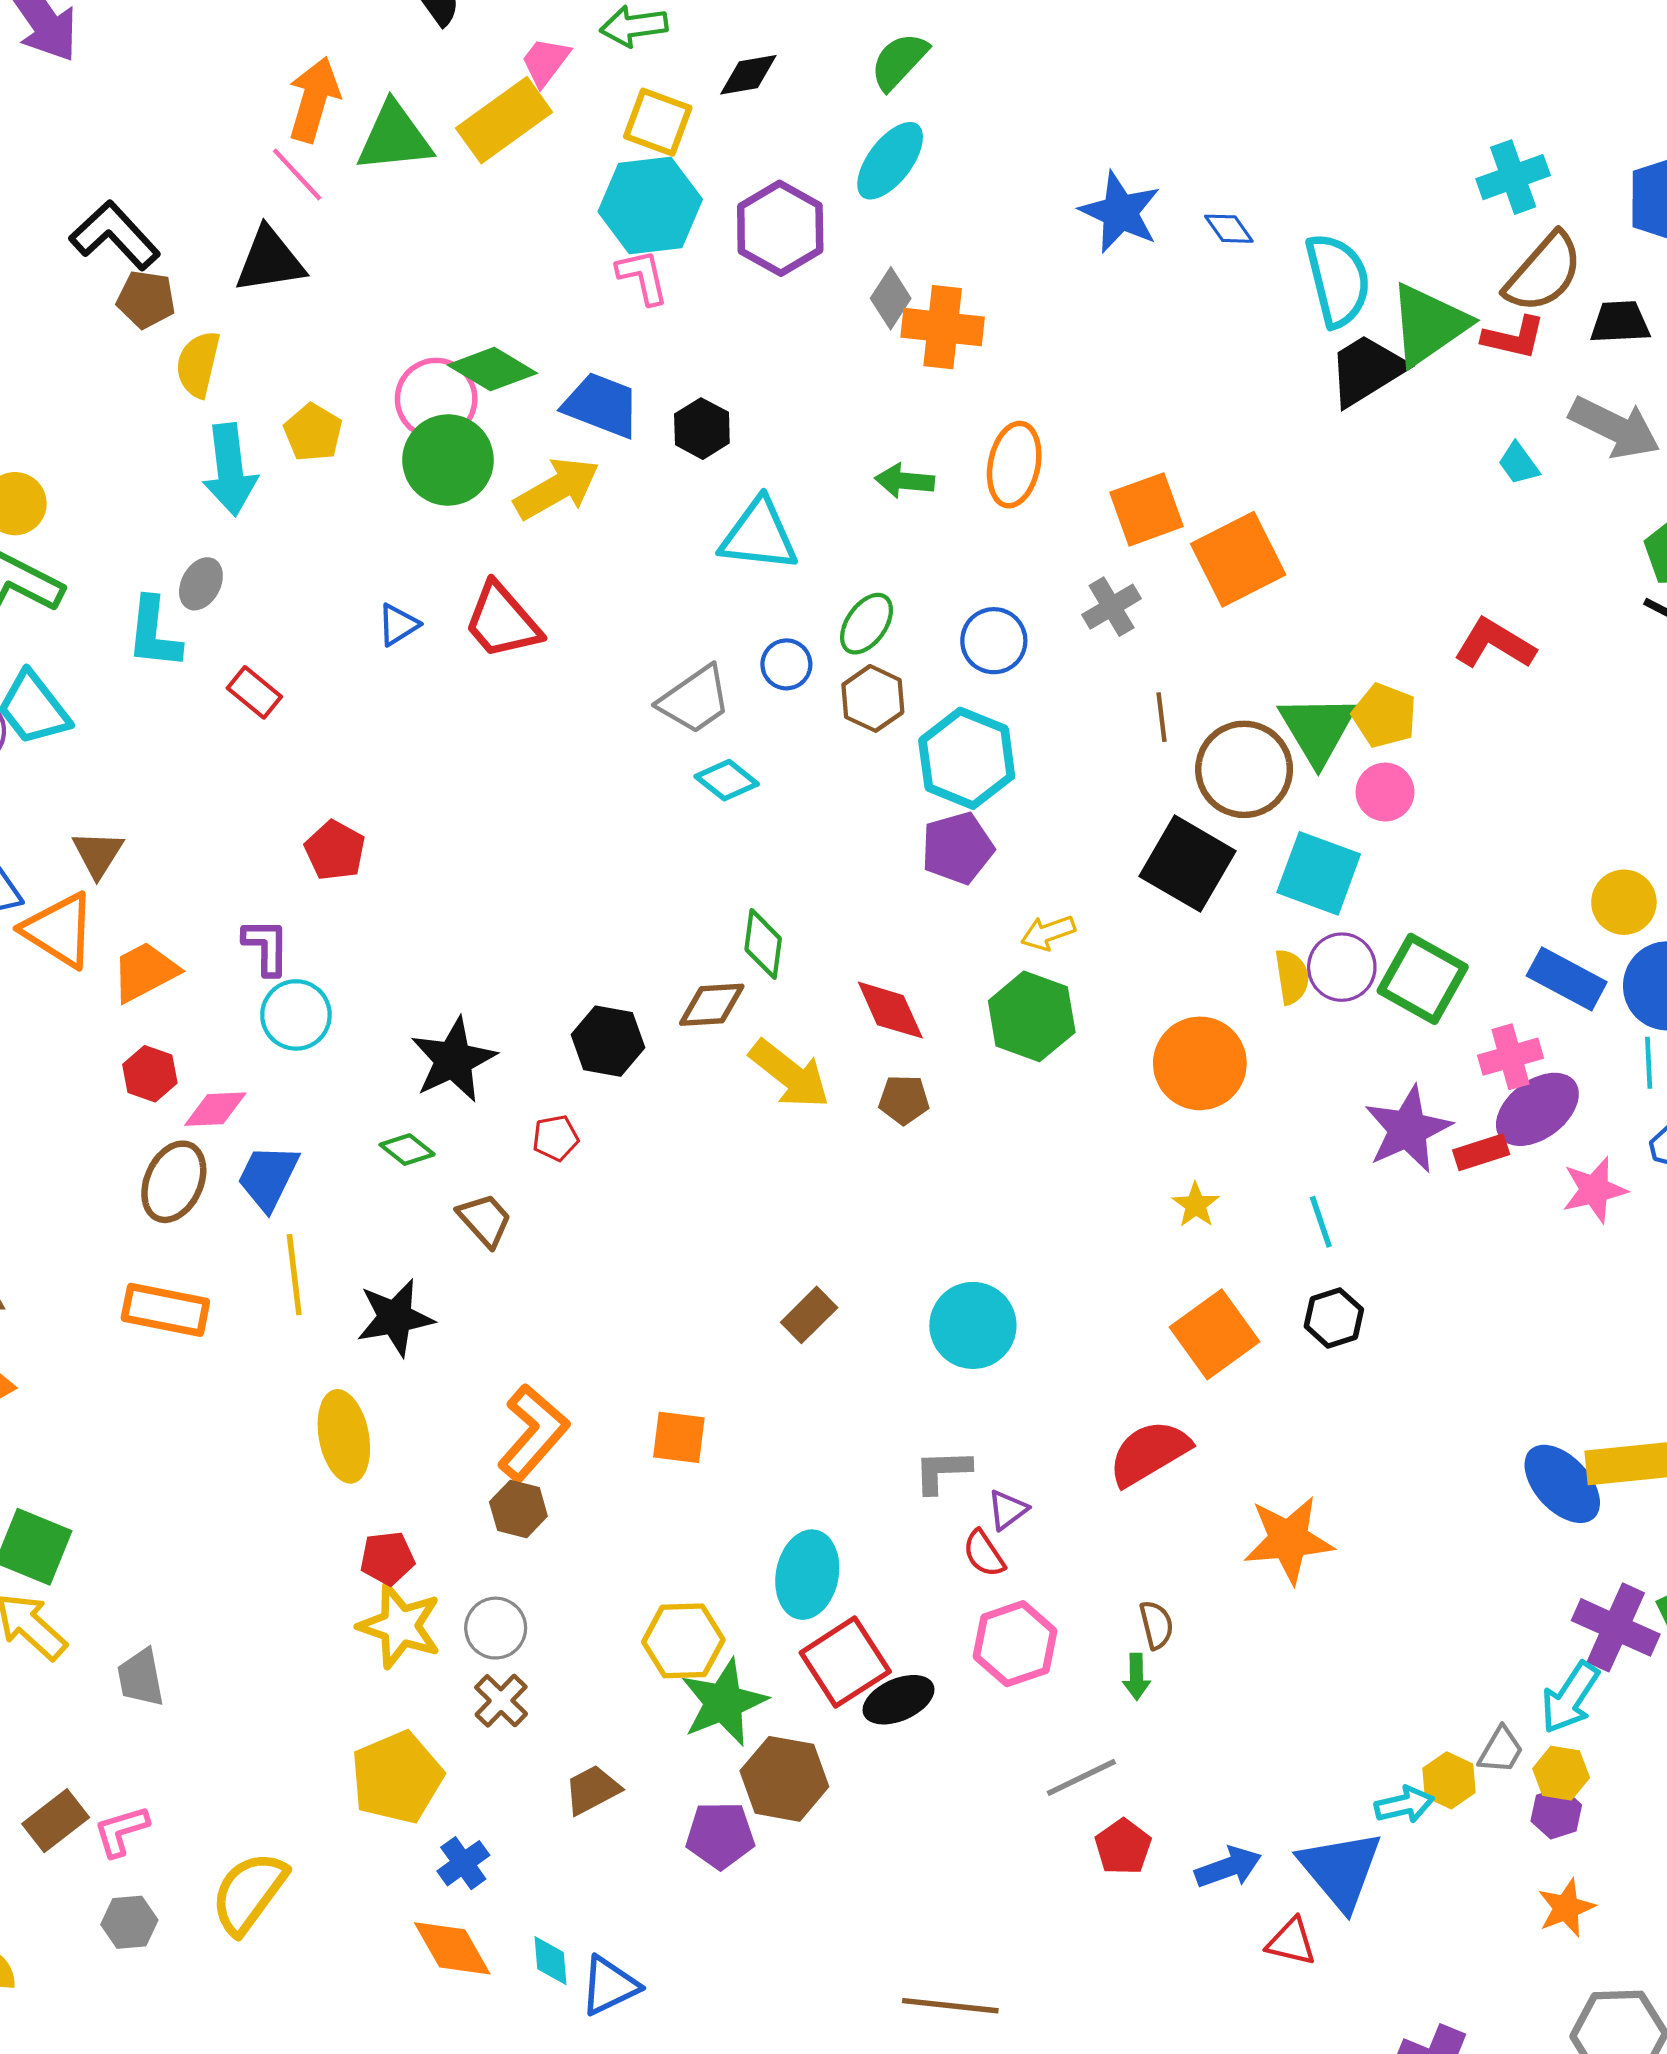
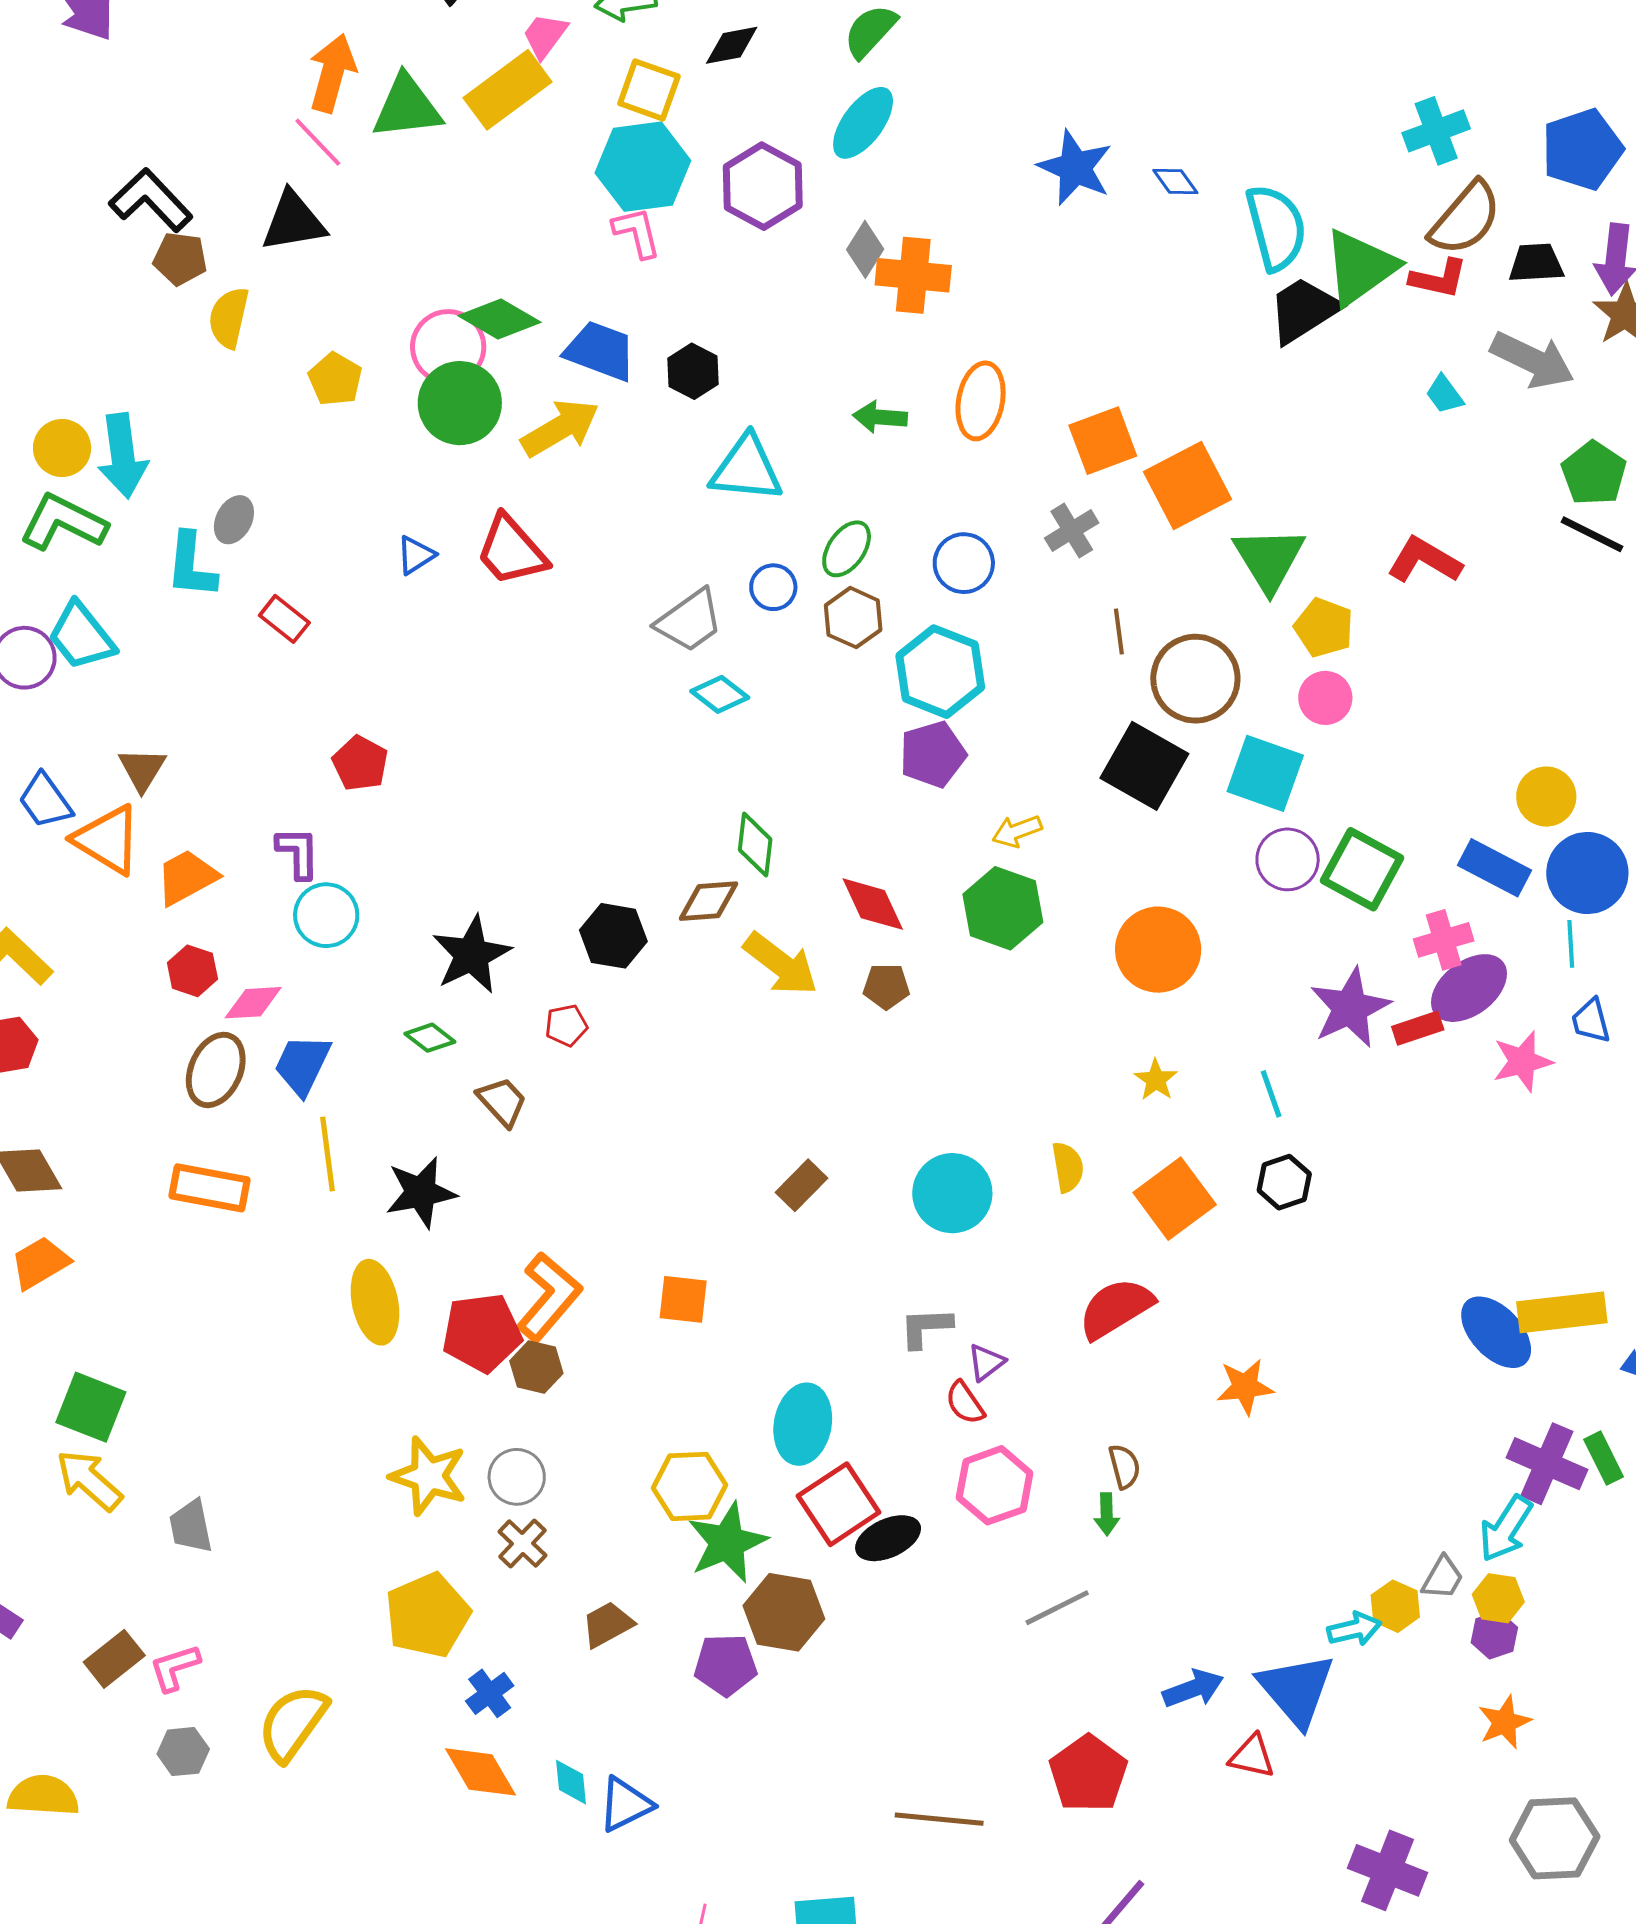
cyan arrow: (230, 470) -> (123, 456), moved
green triangle: (1318, 729) -> (1269, 559), moved
yellow semicircle: (1292, 977) -> (1068, 1167), moved
orange star: (1289, 1540) -> (1245, 1387), size x0.7
red pentagon: (387, 1558) -> (482, 1333), moved, size x1.6
red pentagon: (1123, 1847) -> (1088, 1774), moved, size x1.5

